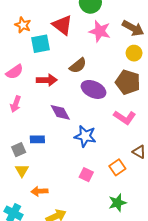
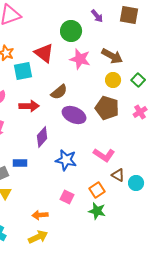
purple diamond: (60, 112) -> (42, 137), turned 70
pink L-shape: (125, 117) -> (104, 155), moved
orange arrow: (39, 191) -> (40, 215), moved
green star: (117, 203) -> (97, 211), moved, turned 30

